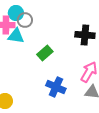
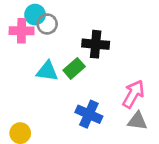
black cross: (85, 35) -> (96, 44), moved
cyan triangle: (16, 36) -> (47, 71), moved

